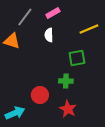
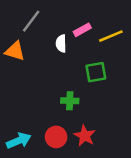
pink rectangle: (53, 13) -> (82, 30), moved
green cross: (66, 81) -> (70, 101), moved
red circle: (40, 95) -> (56, 137), moved

